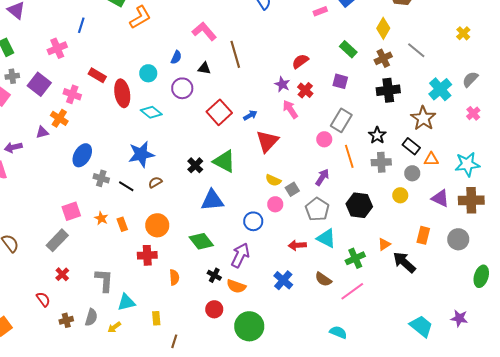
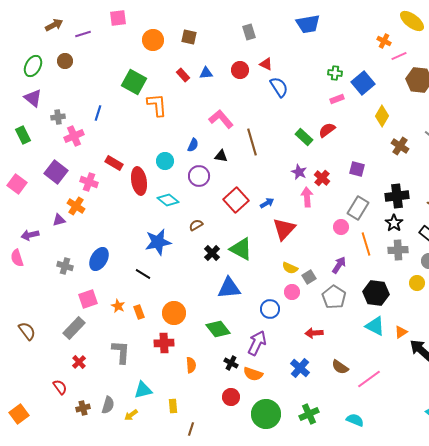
orange L-shape: (140, 17) -> (157, 105), turned -65
yellow diamond: (383, 28) -> (382, 116), moved
green rectangle: (348, 49) -> (304, 137), moved
brown cross: (383, 58) -> (400, 146), turned -30
red semicircle: (300, 61) -> (327, 130), moved
gray cross: (12, 76) -> (58, 117), moved
black cross: (388, 90) -> (397, 196), moved
pink arrow: (290, 109) -> (307, 197), turned 30
blue ellipse: (82, 155) -> (99, 259), moved
gray cross: (101, 178) -> (65, 266), moved
brown semicircle: (155, 182) -> (196, 225), moved
cyan triangle: (326, 238) -> (375, 326), moved
green cross: (355, 258) -> (309, 414), moved
gray L-shape: (104, 280) -> (121, 352), moved

